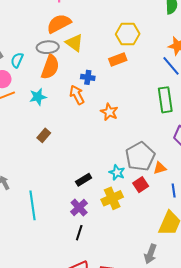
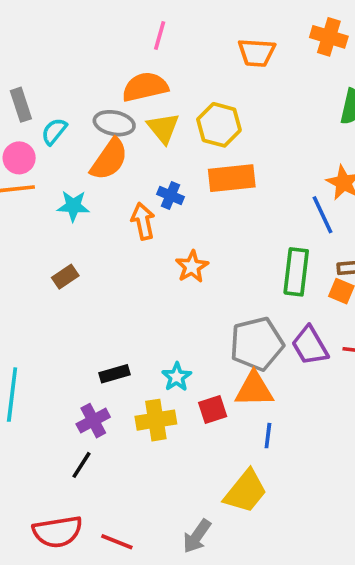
yellow hexagon: (128, 34) -> (219, 125), moved
orange rectangle: (118, 59) -> (232, 178), size x1.4
gray pentagon: (140, 156) -> (257, 344), moved
orange triangle: (160, 168) -> (254, 389), size x1.6

